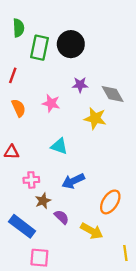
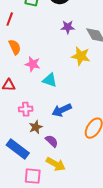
pink star: (51, 103) -> (33, 64), moved
yellow arrow: (92, 231) -> (56, 164), moved

